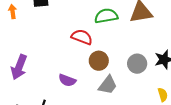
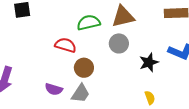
gray circle: (137, 64) -> (119, 43), moved
gray trapezoid: (108, 85) -> (81, 93), moved

